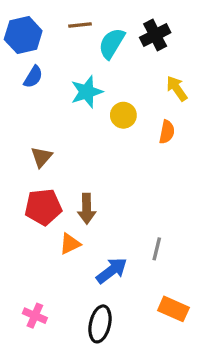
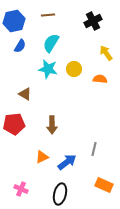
cyan semicircle: (112, 43) -> (51, 43), moved
cyan star: (87, 92) -> (48, 69), moved, turned 30
orange semicircle: (167, 132) -> (100, 79), turned -96
brown triangle: (42, 157) -> (25, 94), turned -40
red pentagon: (43, 207) -> (14, 124), moved
orange triangle: (70, 244) -> (42, 157), moved

